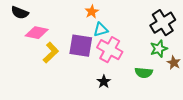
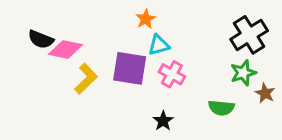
black semicircle: (20, 13) -> (41, 39), moved
pink cross: (110, 50) -> (172, 74), size x0.7

